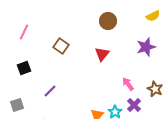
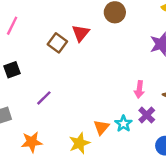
red triangle: (102, 54) -> (81, 33), moved
pink arrow: (128, 84) -> (139, 89), turned -136

